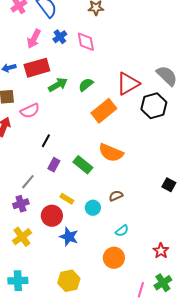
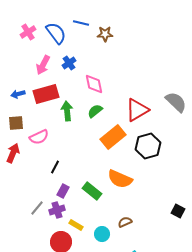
pink diamond: (86, 42) -> (94, 84), moved
green arrow: (58, 85) -> (67, 111), turned -66
black hexagon: (154, 106) -> (148, 146), moved
purple cross: (21, 204) -> (57, 210), moved

